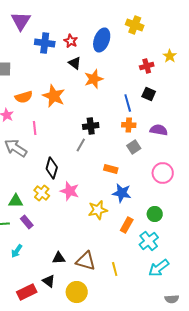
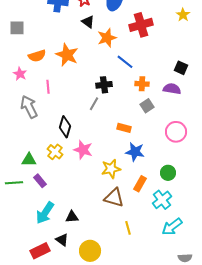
red cross: (147, 66) -> (141, 25), moved, size x1.6
black square: (149, 94) -> (181, 68), moved
blue line: (128, 103) -> (125, 62), moved, turned -36
gray arrow: (16, 148) -> (29, 107), turned 30
cyan arrow: (17, 251) -> (45, 213), moved, size x1.6
brown triangle: (86, 261) -> (114, 198), moved

